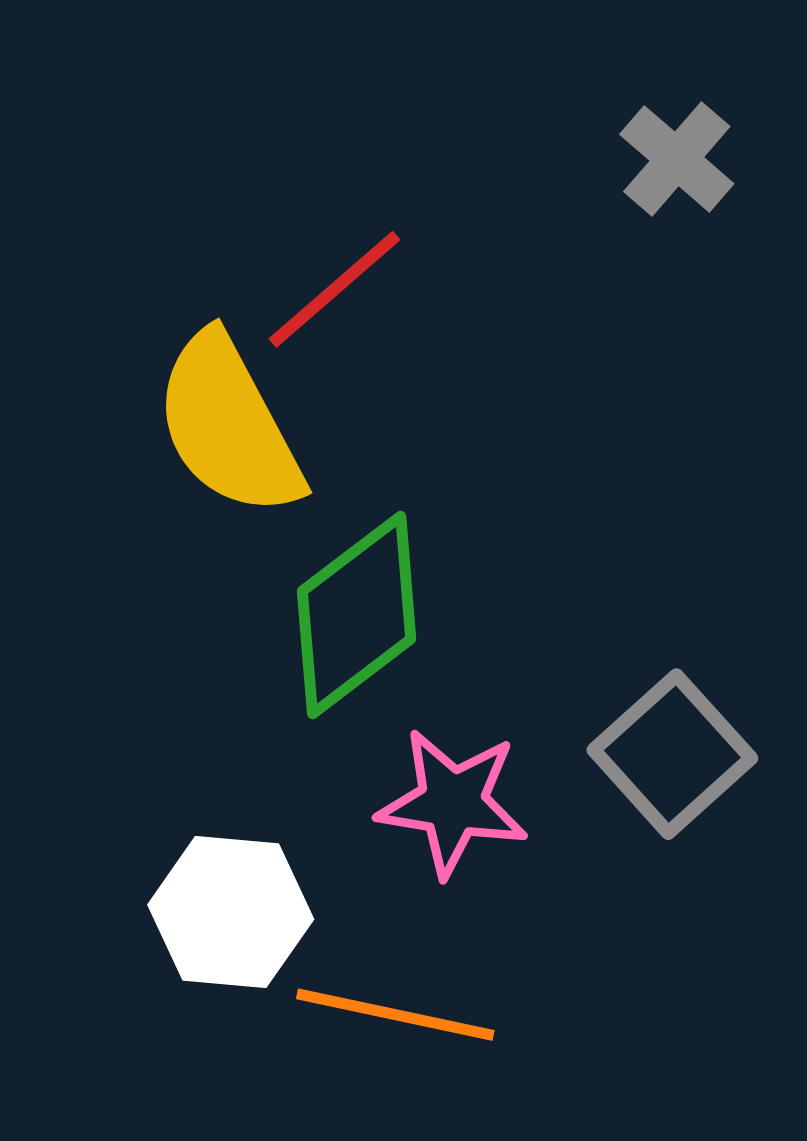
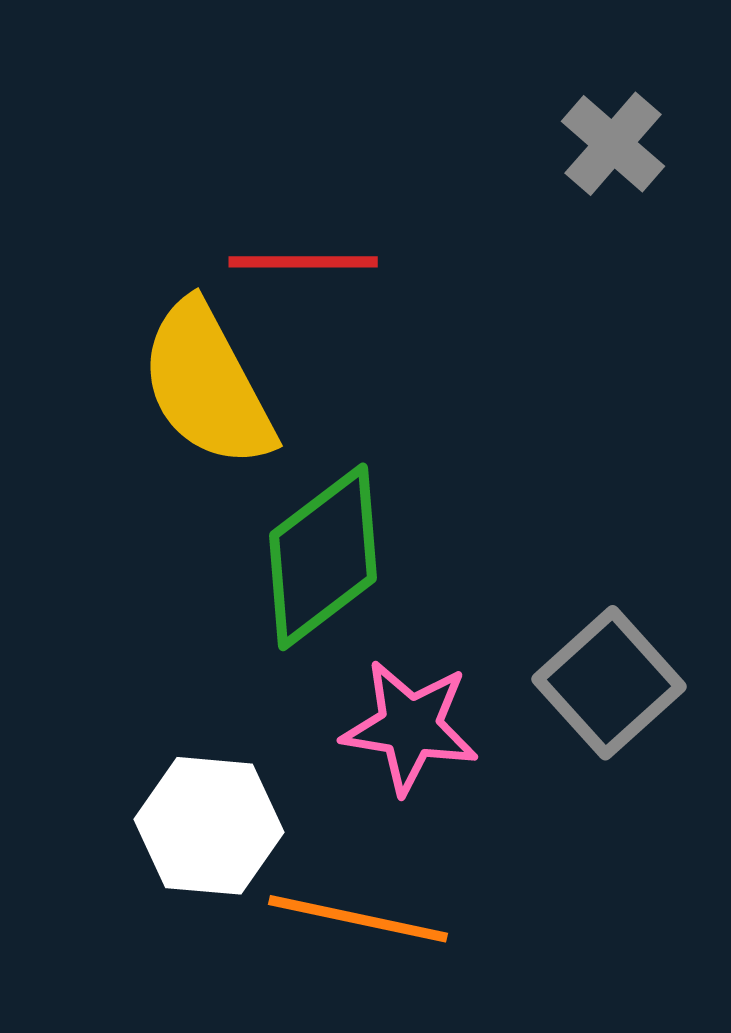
red line: (334, 289) -> (303, 262), turned 41

